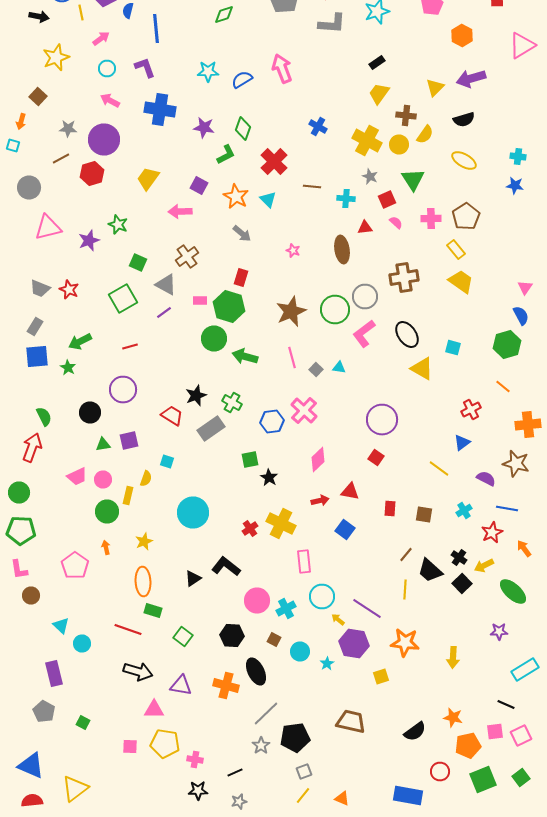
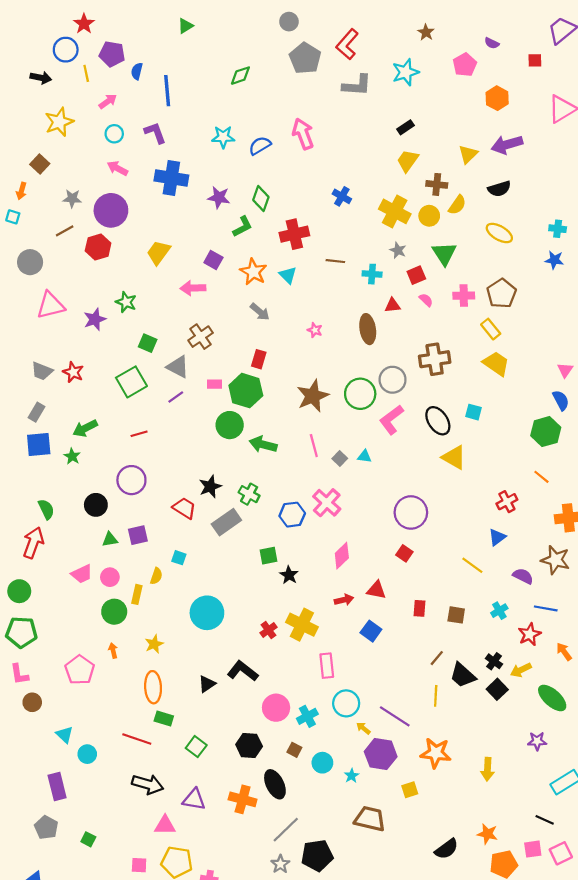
red cross: (274, 162) -> (294, 234), turned 32
cyan square: (453, 348) -> (473, 412), moved
brown trapezoid: (351, 722) -> (370, 819), moved

